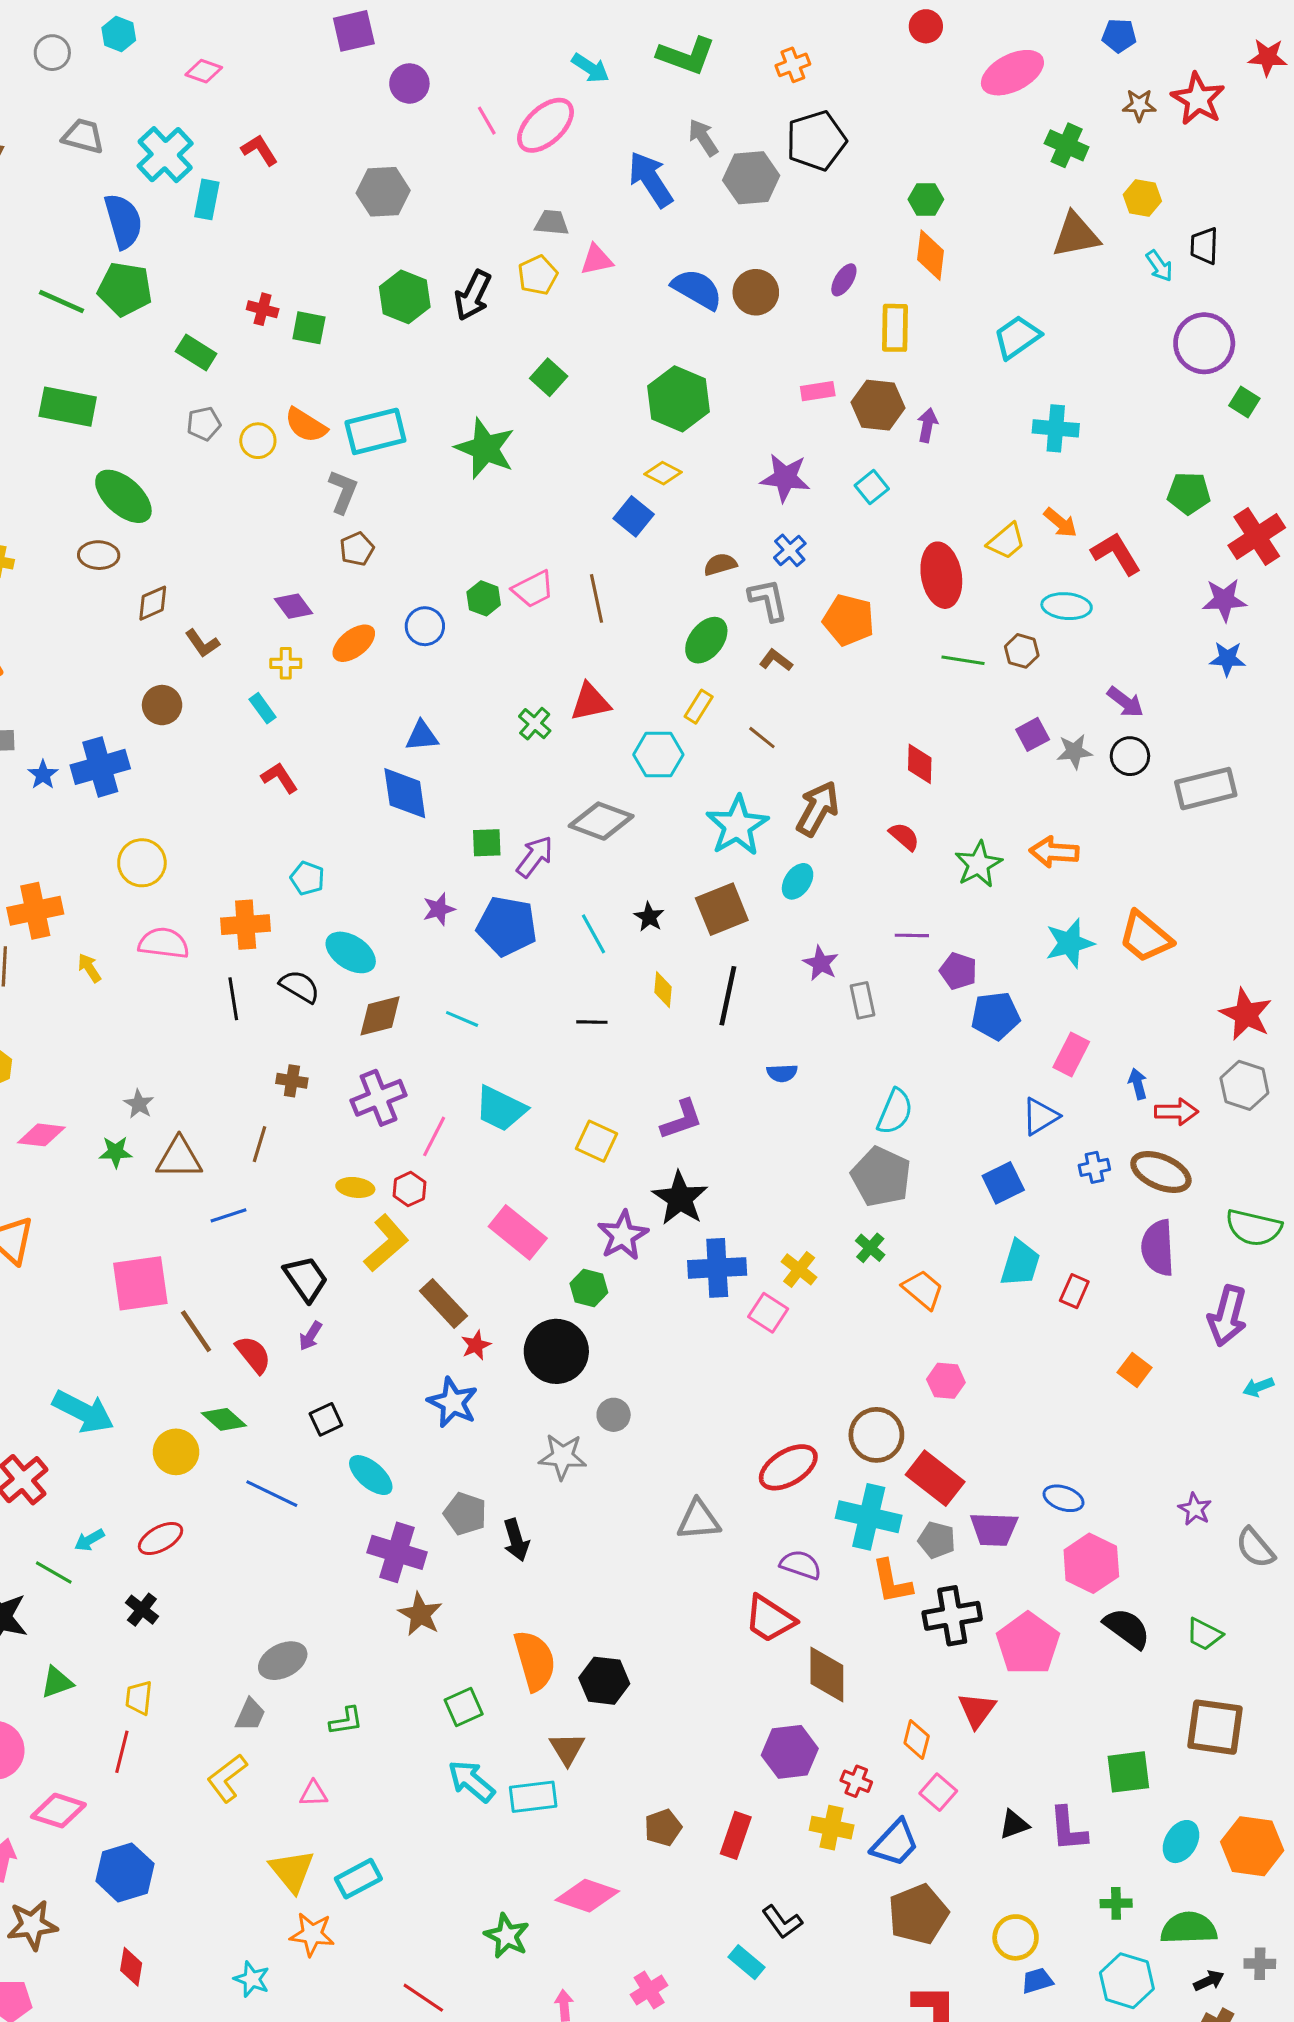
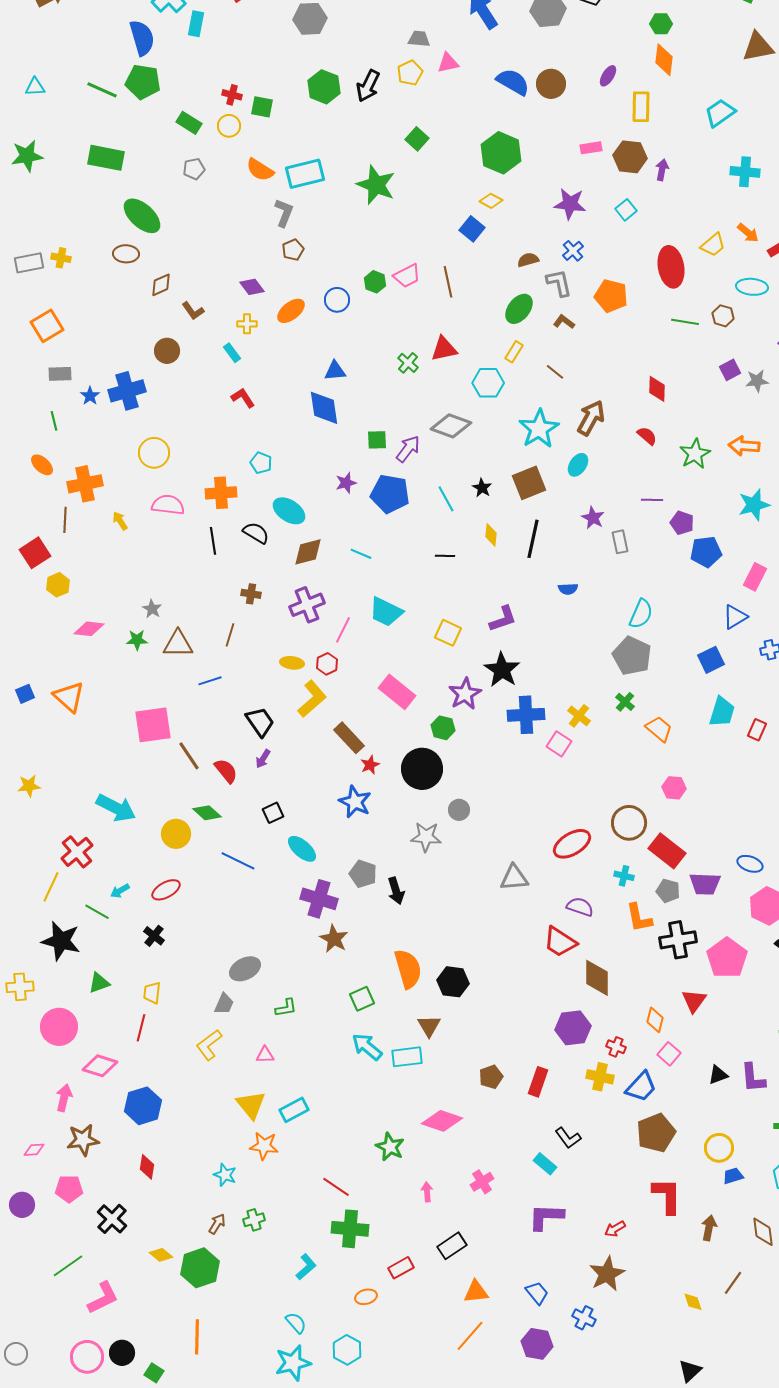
yellow circle: (258, 441) -> (229, 126), moved
cyan cross: (869, 1517) -> (624, 876), size x0.5

